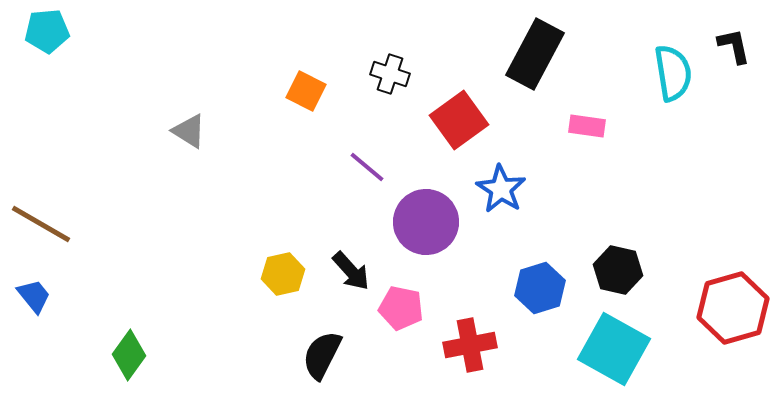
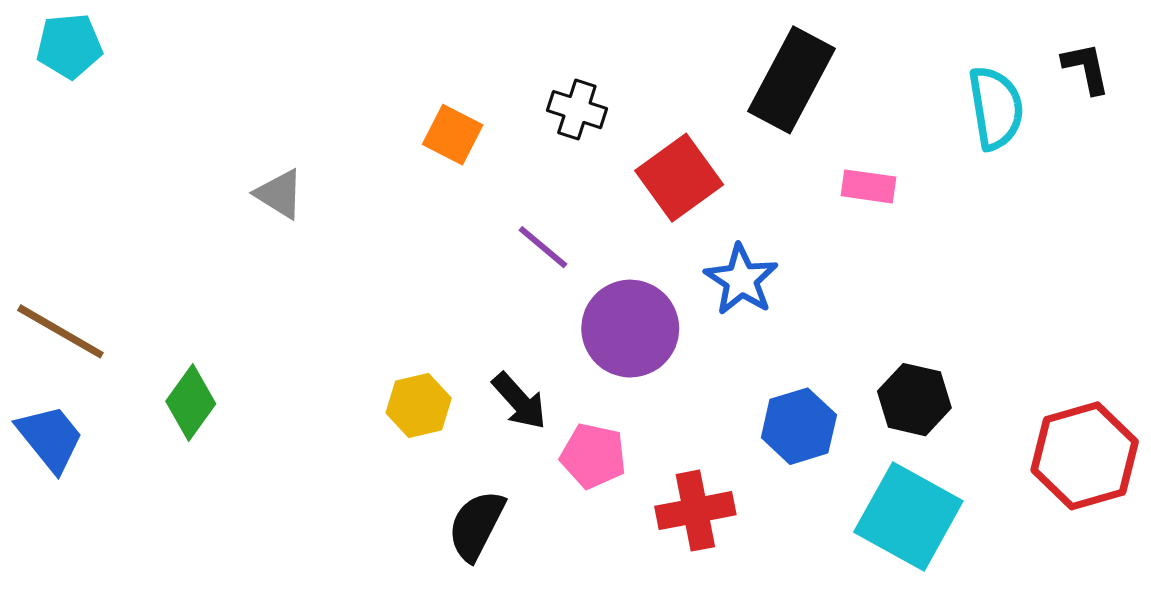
blue trapezoid: (34, 296) -> (50, 438), size x1.4
green diamond: (129, 355) -> (191, 403), moved

